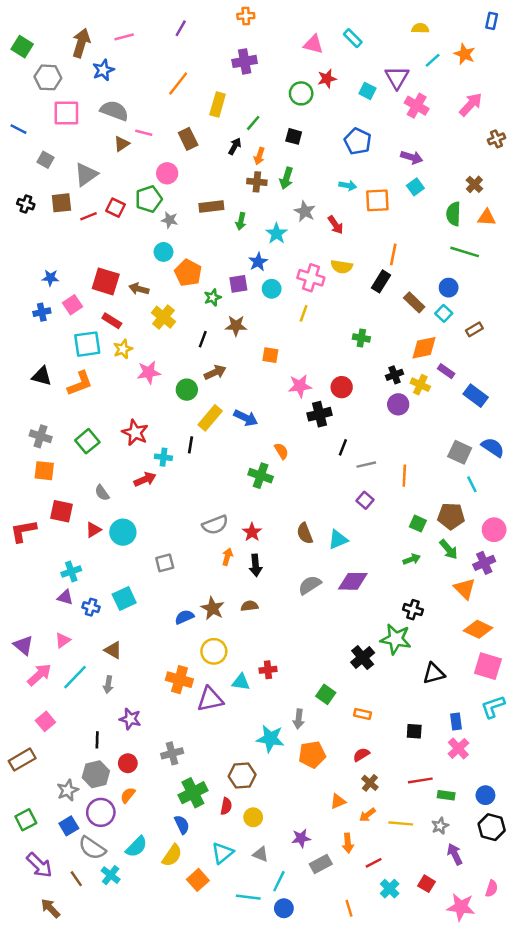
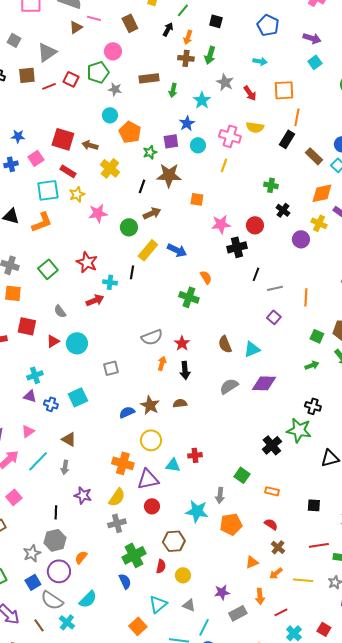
orange square: (377, 200) -> (284, 90), moved
brown star: (236, 326) -> (169, 175), size x1.4
black cross: (395, 375) -> (283, 210), moved, turned -32
red semicircle: (361, 755) -> (271, 524), turned 64
red circle: (128, 763) -> (152, 506), moved
yellow semicircle: (172, 855) -> (117, 497), moved

